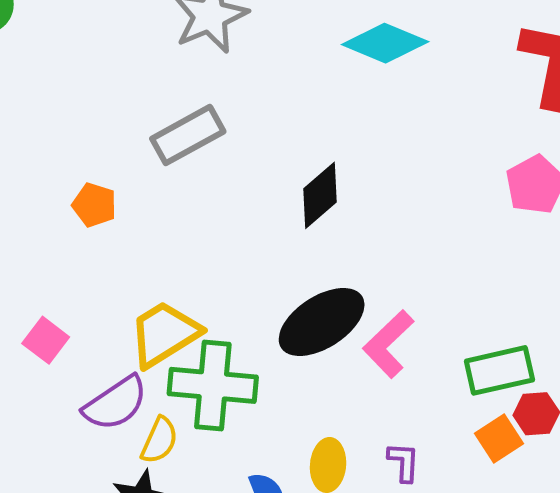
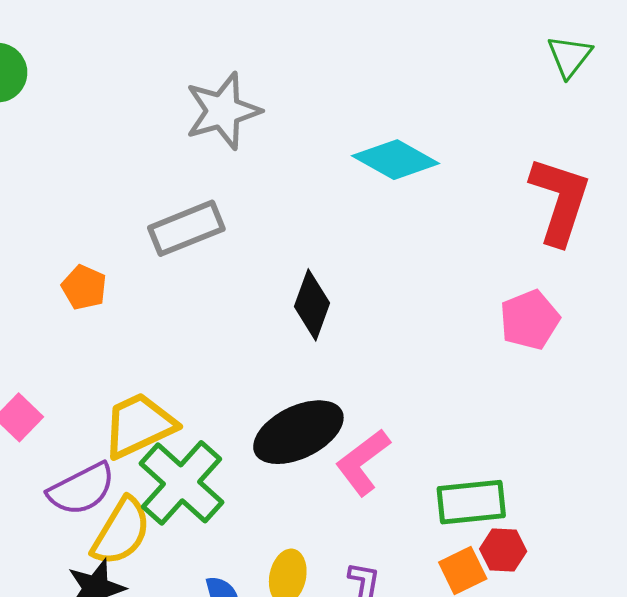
black diamond: (320, 195) -> (312, 305), turned -36
green cross: (213, 385) -> (182, 483), turned 30
yellow semicircle: (159, 440) -> (121, 532), size x1.5

